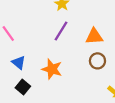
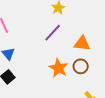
orange star: (52, 69) -> (58, 68), moved

